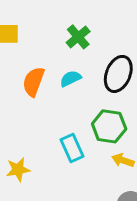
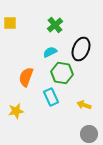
orange semicircle: (33, 82) -> (26, 77), moved
green hexagon: (109, 126) -> (62, 73), moved

